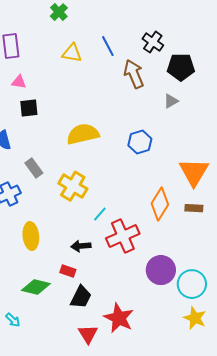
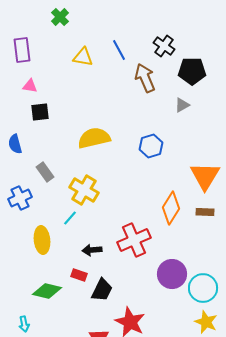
green cross: (59, 12) -> (60, 17), moved
cyan line: (100, 214) -> (70, 218), moved
black trapezoid: (81, 297) -> (102, 290), moved
cyan arrow: (13, 320) -> (24, 324), turned 35

